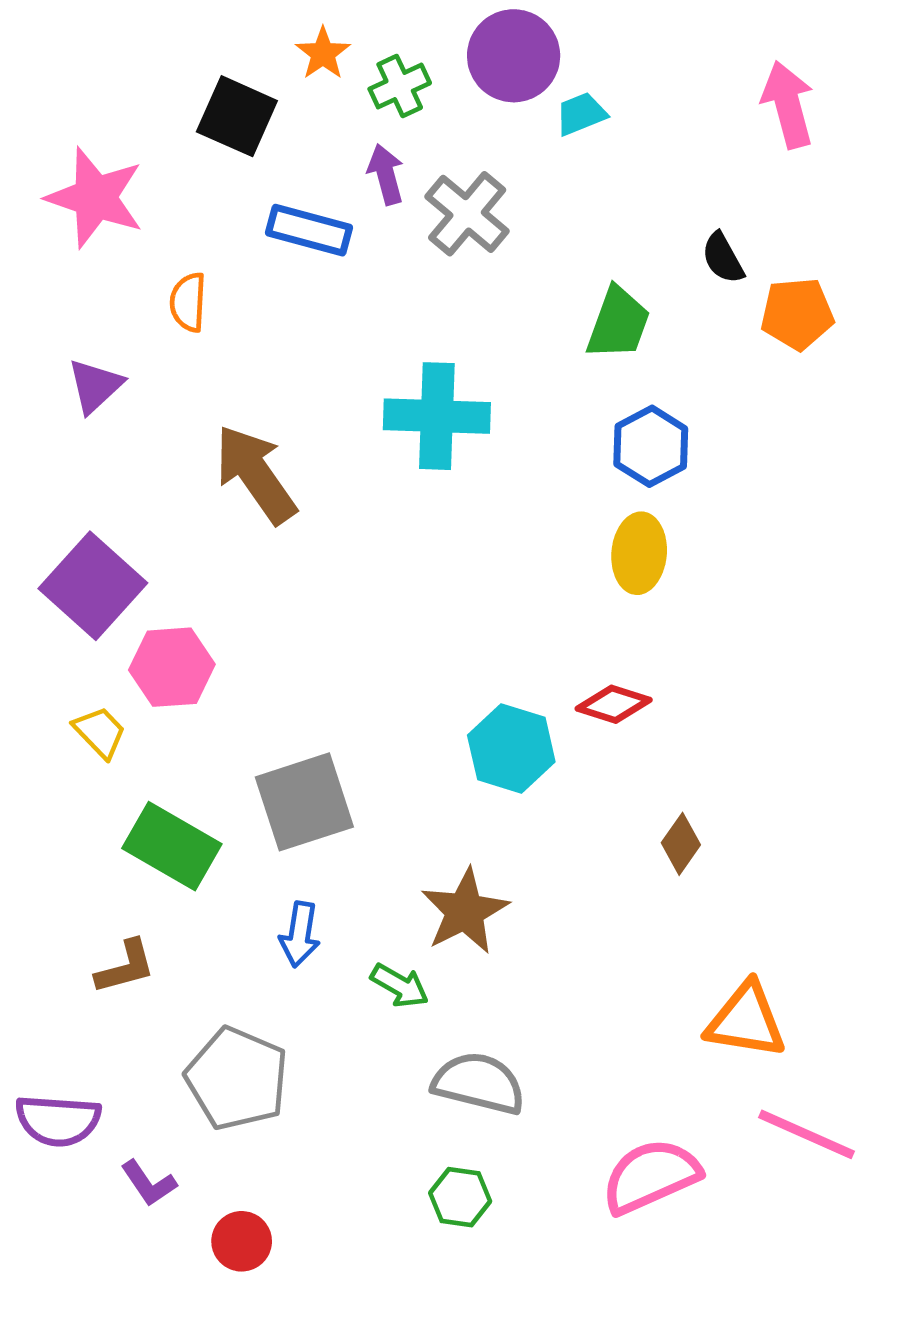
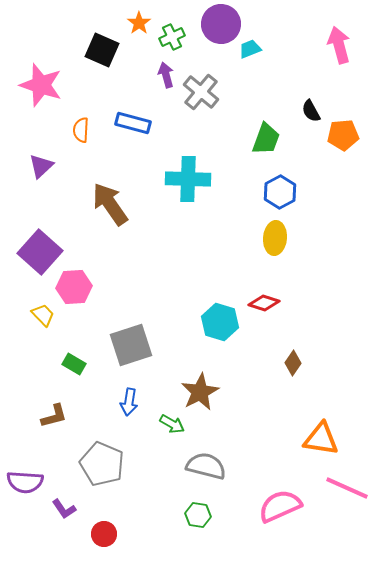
blue rectangle: (309, 230) -> (133, 123), moved
green rectangle: (172, 846) -> (74, 364), size x0.6

